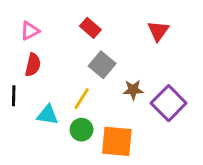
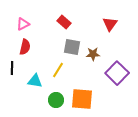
gray square: (102, 65) -> (72, 47), turned -30
brown star: (133, 90) -> (93, 54), moved
green circle: (82, 130) -> (56, 100), moved

